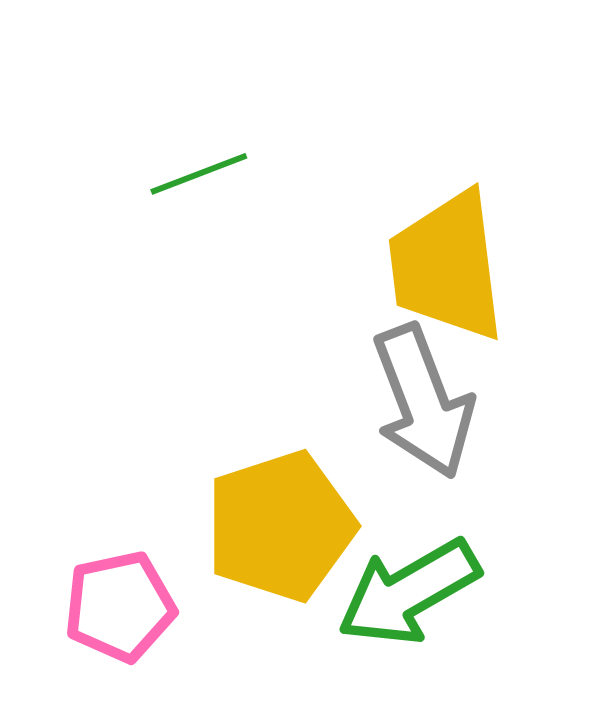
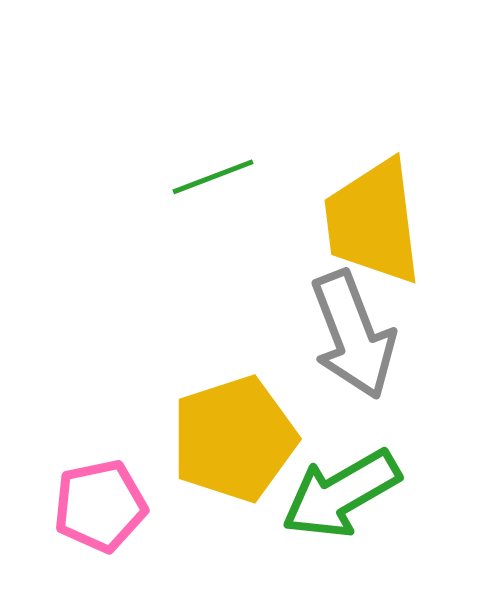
green line: (199, 174) -> (213, 177), moved

